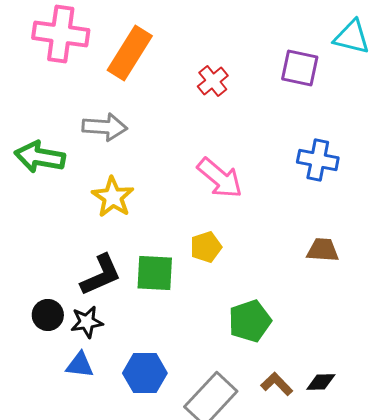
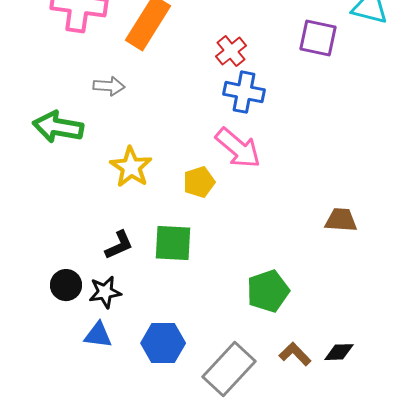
gray arrow: (105, 127) -> (109, 86), moved, size x0.7
blue cross: (318, 160) -> (244, 92), moved
yellow pentagon: (206, 247) -> (199, 182), moved
black L-shape: (101, 275) -> (119, 245), size x0.7

